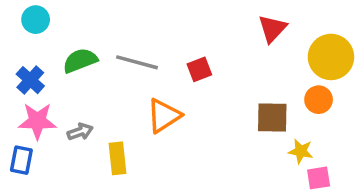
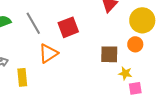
gray line: (137, 62) -> (33, 23), turned 45
red square: (199, 69) -> (68, 27), size x1.5

